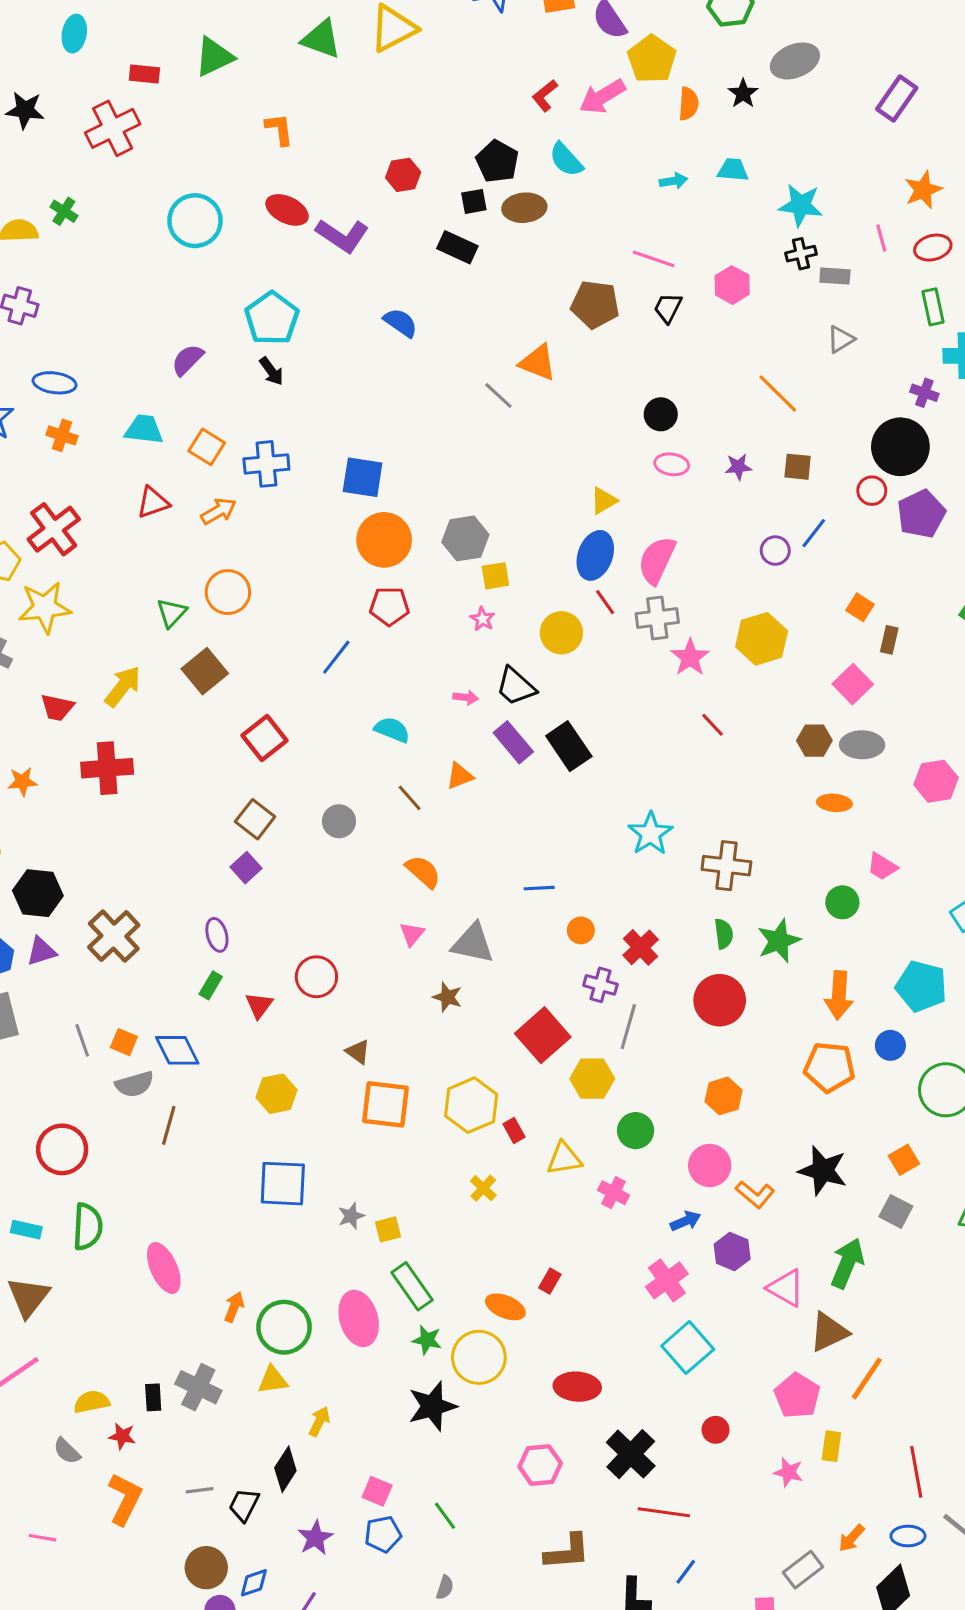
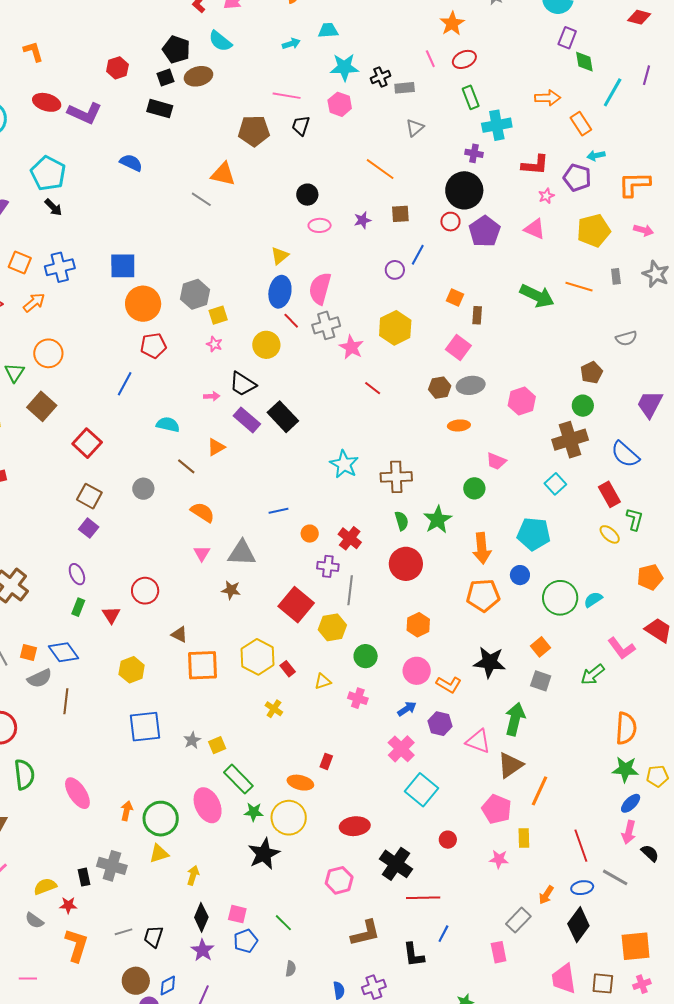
cyan star: (801, 205) -> (344, 67), moved
yellow triangle: (564, 1159) -> (323, 681), size x0.7
black diamond: (285, 1469) -> (201, 917), moved

